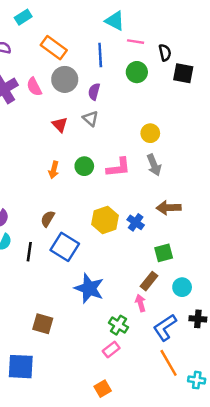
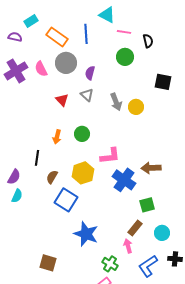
cyan rectangle: (23, 17) -> (31, 21), moved
blue line: (100, 55) -> (86, 34), moved
black square: (183, 73) -> (163, 82), moved
gray arrow: (154, 165) -> (116, 102), moved
pink L-shape: (118, 167) -> (110, 156), moved
yellow hexagon: (105, 220) -> (83, 173), moved
blue cross: (136, 222) -> (124, 180), size x1.6
black line: (29, 252) -> (37, 158), moved

